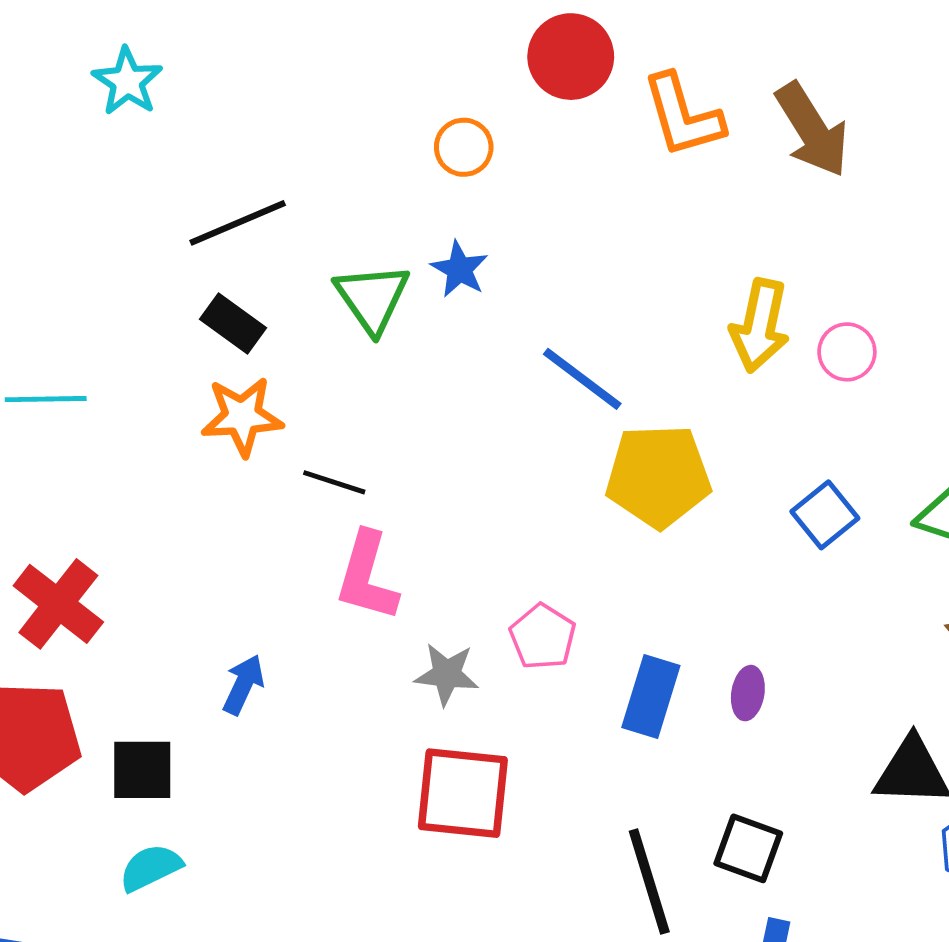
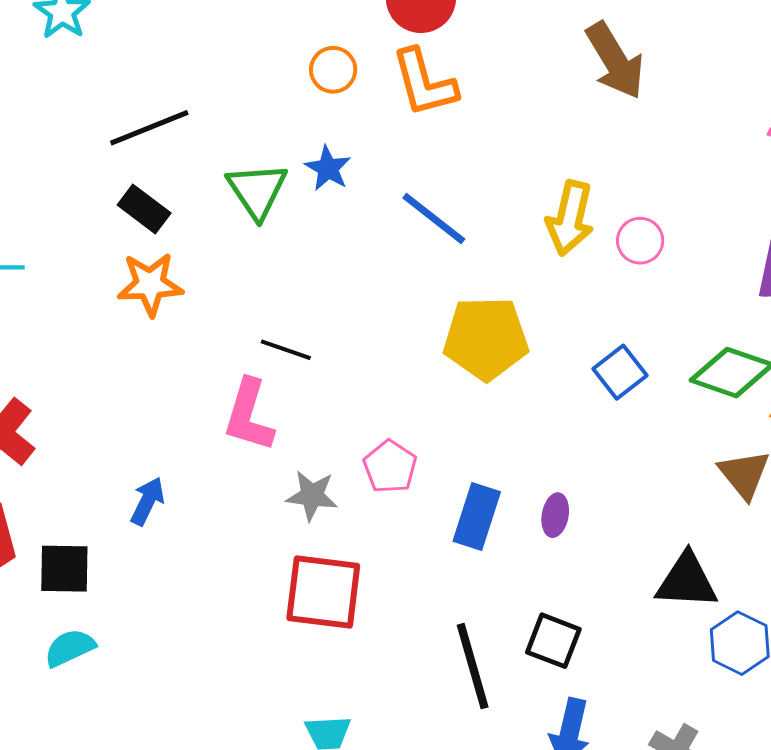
orange L-shape: (683, 116) -> (424, 83), moved
blue line: (582, 379) -> (434, 219), moved
black line: (334, 482) -> (286, 350), moved

